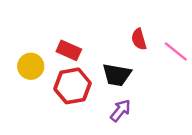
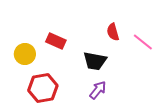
red hexagon: (73, 86) -> (43, 88), moved

